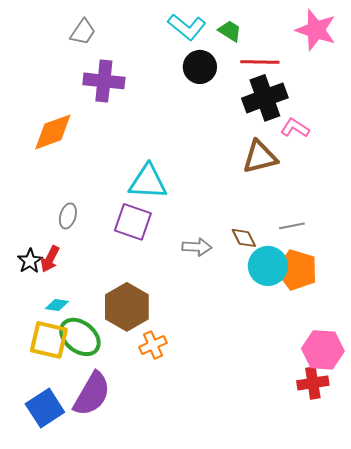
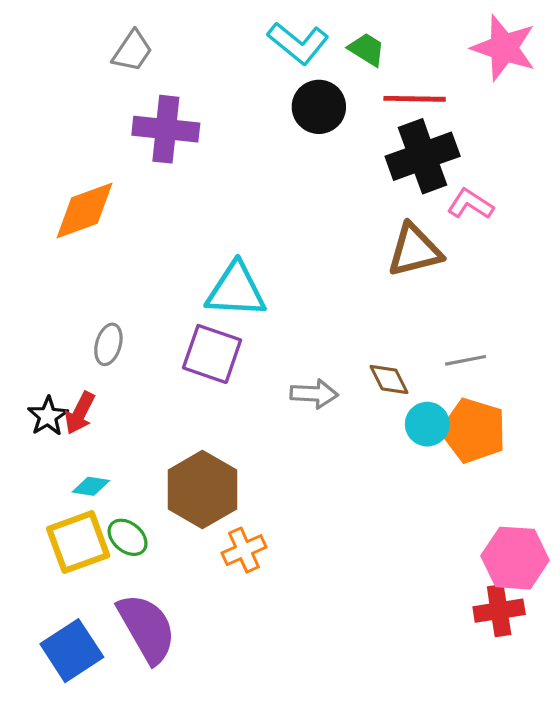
cyan circle: (268, 266) -> (427, 424), size x0.7
green ellipse: (80, 337) -> (128, 537), size x0.6
yellow square: (49, 340) -> (78, 542), turned -33
purple semicircle: (92, 394) -> (147, 628), turned -60

